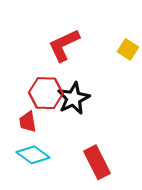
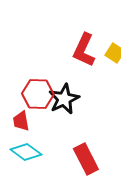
red L-shape: (64, 45) -> (84, 50), moved, turned -40

